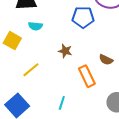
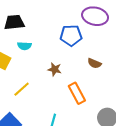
brown semicircle: (106, 60) -> (94, 63), moved

